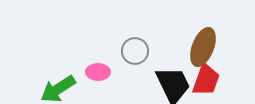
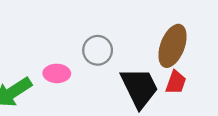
red trapezoid: (206, 80) -> (176, 82), size x0.7

